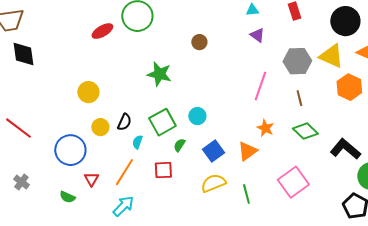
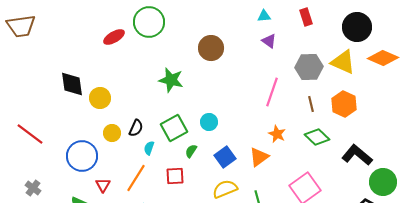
brown circle: (199, 42) -> (211, 48), size x1.6
black diamond: (23, 54) -> (72, 84), moved
orange hexagon: (349, 87) -> (344, 104), moved

